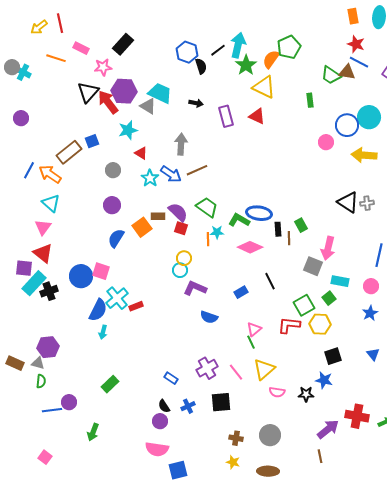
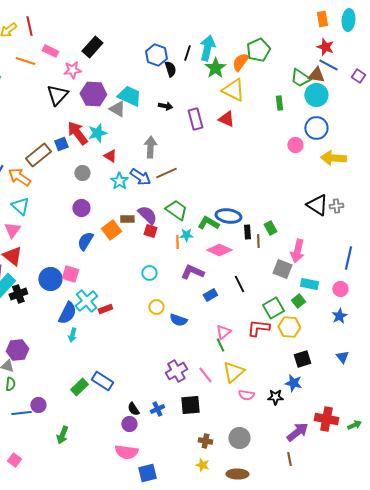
black line: (218, 50) -> (187, 53), turned -35
red arrow: (108, 102) -> (77, 133), moved
cyan circle: (369, 117) -> (316, 95), moved
yellow circle: (184, 258) -> (156, 307), moved
purple L-shape: (195, 288) -> (192, 272), moved
blue rectangle: (171, 378) -> (102, 381), moved, size x1.5

